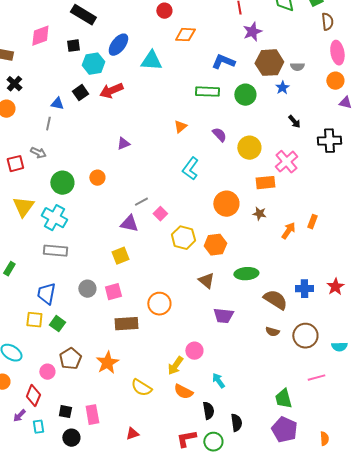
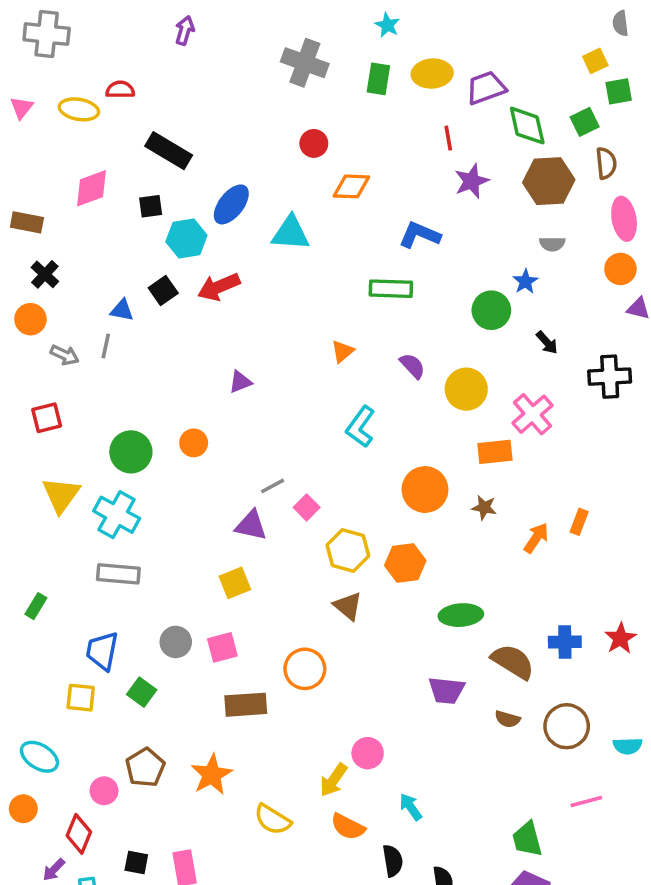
brown hexagon: (269, 63) -> (549, 181), moved
green circle: (245, 95) -> (491, 310), moved
gray arrow: (38, 153) -> (65, 355), moved
brown triangle: (206, 281) -> (348, 606), moved
purple trapezoid: (223, 316) -> (447, 690), moved
green square: (57, 324) -> (142, 692), moved

